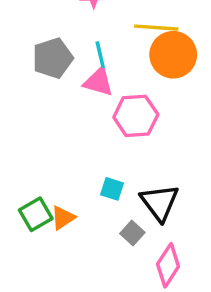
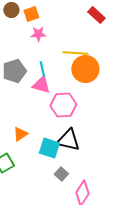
cyan square: (112, 189) -> (49, 148), size x1.5
black triangle: (160, 202) -> (68, 140), moved, turned -40
orange triangle: (63, 218) -> (20, 134), moved

